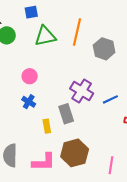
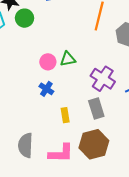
green triangle: (45, 36) -> (68, 59), moved, size x0.7
gray rectangle: (66, 114) -> (96, 109), moved

